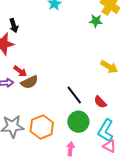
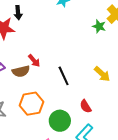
red arrow: (20, 71) -> (34, 61), moved
black line: (74, 95) -> (64, 76), moved
orange hexagon: (42, 127) -> (31, 104), moved

